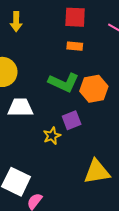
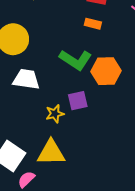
yellow triangle: (97, 172) -> (51, 153), moved

